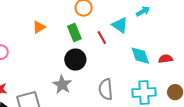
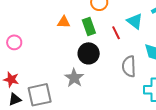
orange triangle: (39, 27) -> (64, 22), moved, turned 32
gray semicircle: (106, 89) -> (129, 66), moved

